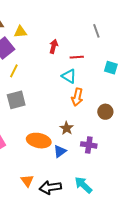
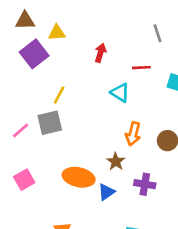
red line: (77, 57) -> (141, 68), moved
yellow line: (14, 71) -> (59, 95), moved
orange arrow: (77, 97) -> (133, 134), moved

